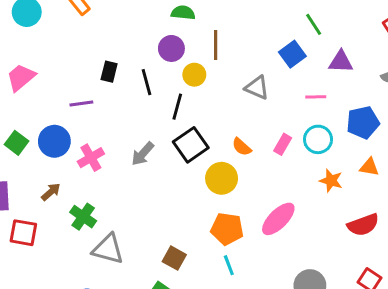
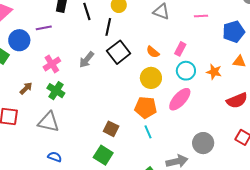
cyan circle: (318, 139) -> (186, 71), moved
blue circle: (54, 141) -> (19, 40), moved
yellow circle: (222, 178) -> (151, 78), moved
green cross: (83, 217) -> (56, 91), moved
gray triangle: (108, 249) -> (48, 122), moved

